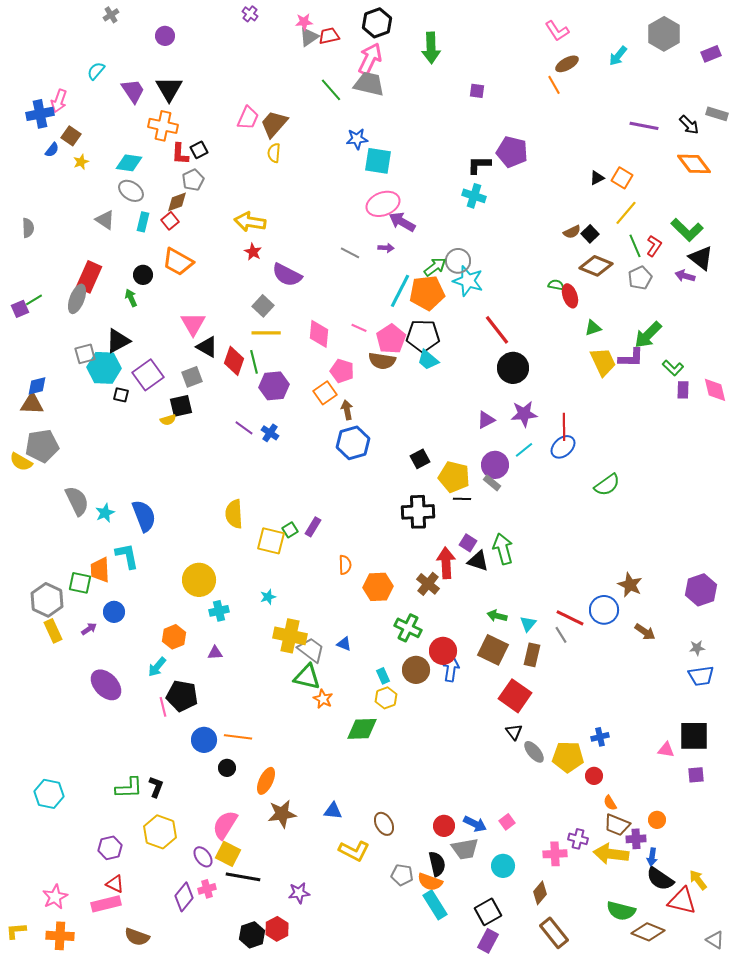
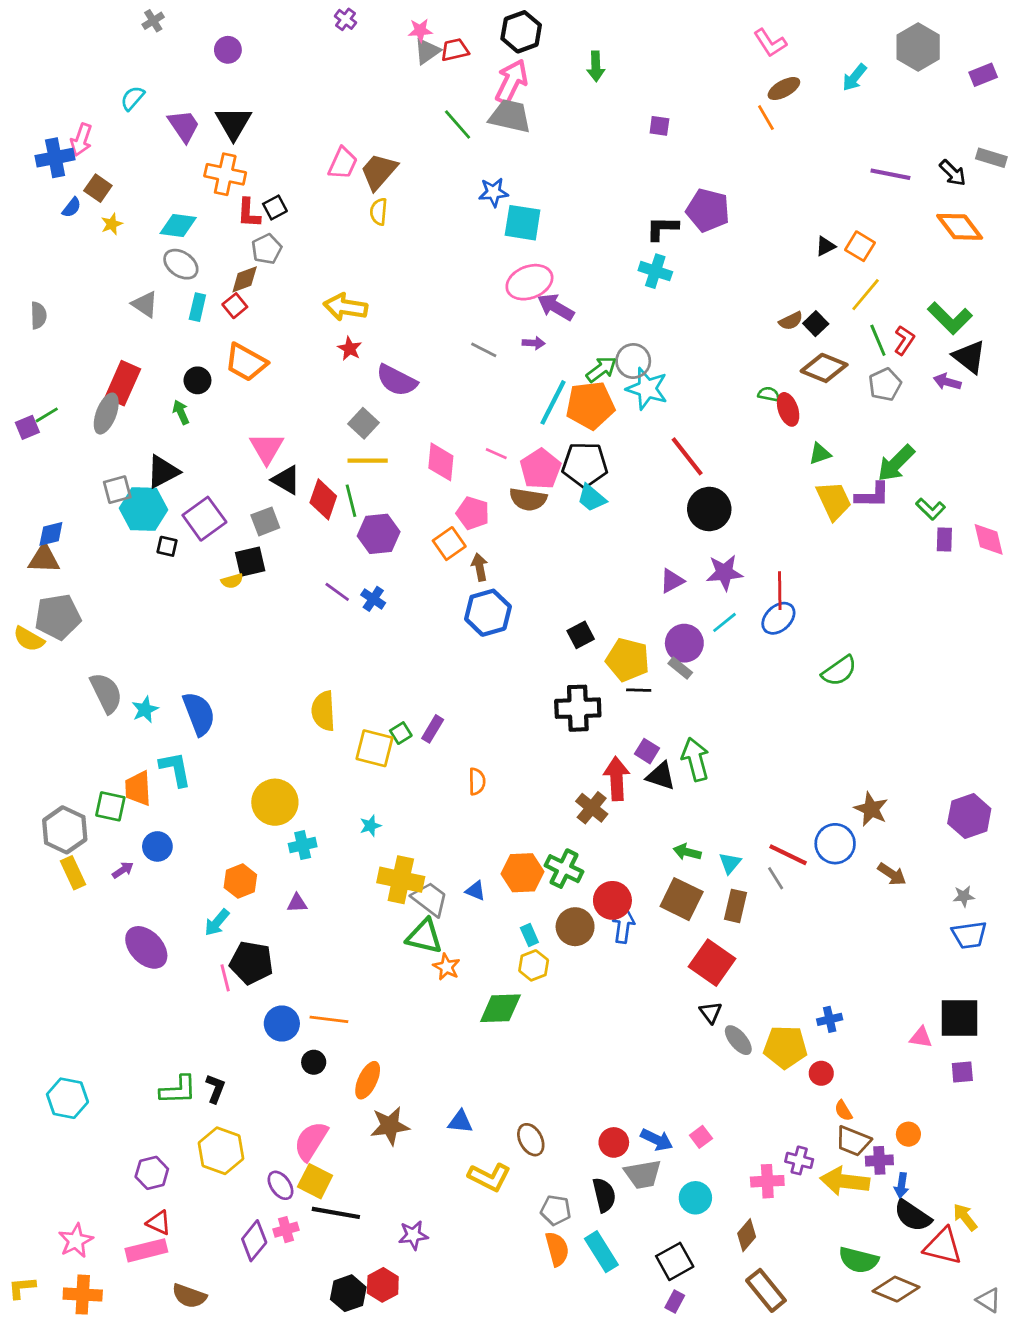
green arrow: (431, 48) -> (596, 66), size x0.7
orange hexagon: (378, 587) -> (523, 873), moved
orange semicircle: (430, 882) -> (557, 1249), moved, turned -125
purple rectangle: (488, 941) -> (675, 1302), size x0.7

